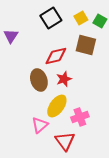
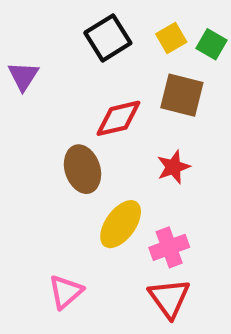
red star: (64, 79) -> (173, 167), moved
pink triangle: (40, 125) -> (66, 292), moved
red triangle: (65, 141) -> (169, 298), moved

